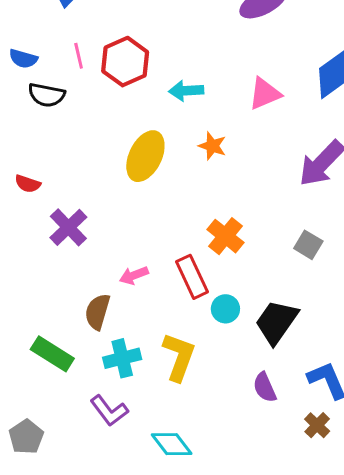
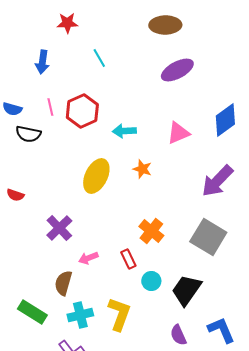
purple cross: (68, 227) -> (59, 228), moved
gray square: (308, 245) -> (208, 237), size x1.8
red rectangle: (192, 277) -> (128, 259), size x0.7

